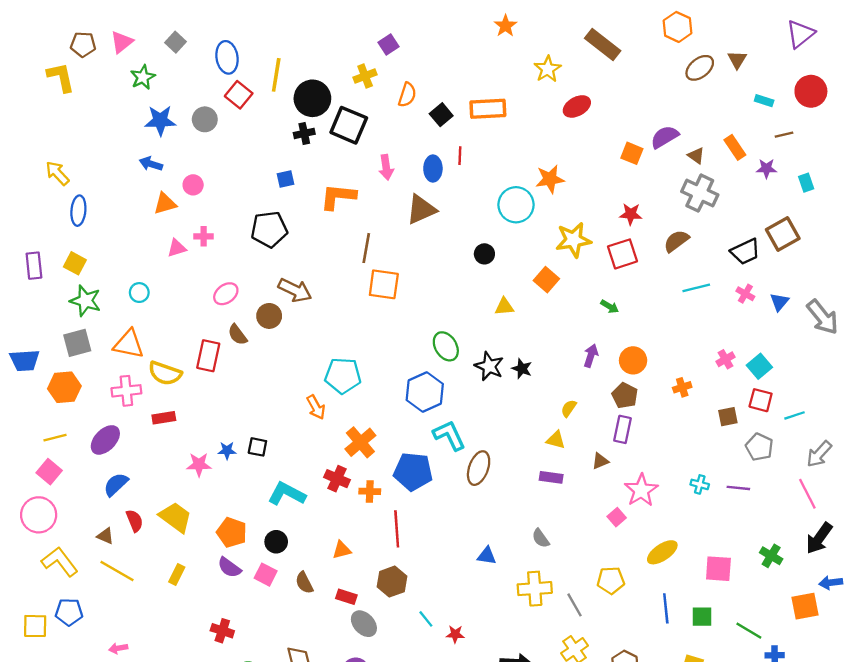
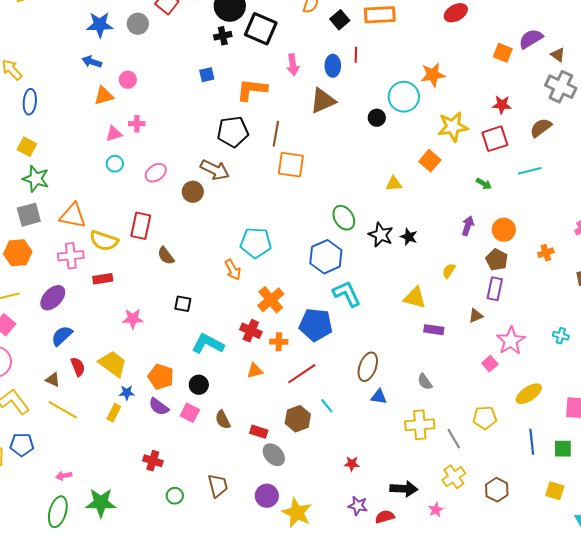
black pentagon: (269, 229) -> (233, 132), moved
black circle: (484, 254) -> (377, 118), moved
cyan line: (696, 288) -> (530, 171), moved
cyan circle: (139, 293) -> (115, 164), moved
brown semicircle: (238, 335) -> (166, 256), moved
yellow triangle: (556, 440) -> (415, 298), moved, size x1.4
blue star: (227, 450) -> (127, 393), moved
brown ellipse: (479, 468) -> (368, 367), moved
red line: (397, 529) -> (302, 374), turned 60
orange triangle: (342, 550) -> (255, 371), moved
cyan line: (426, 619) -> (327, 406), moved

